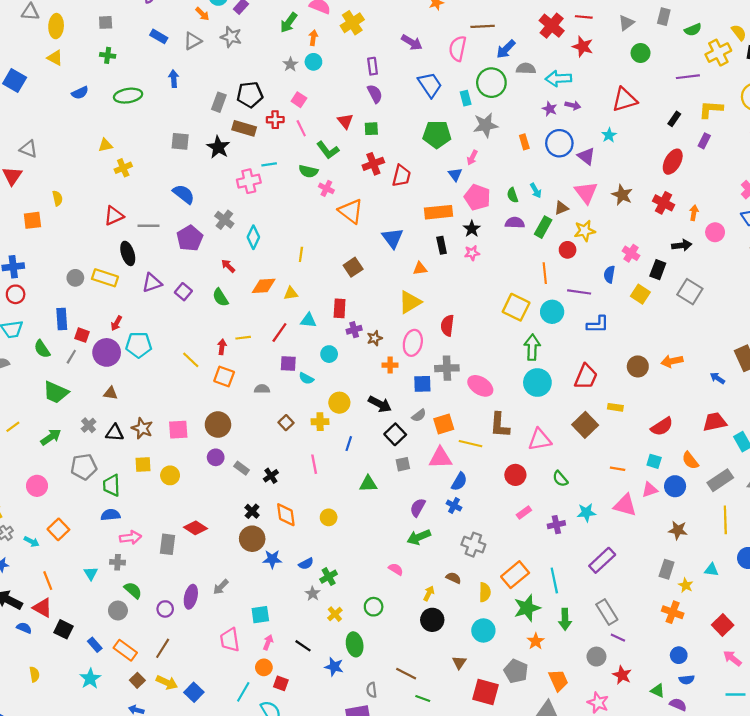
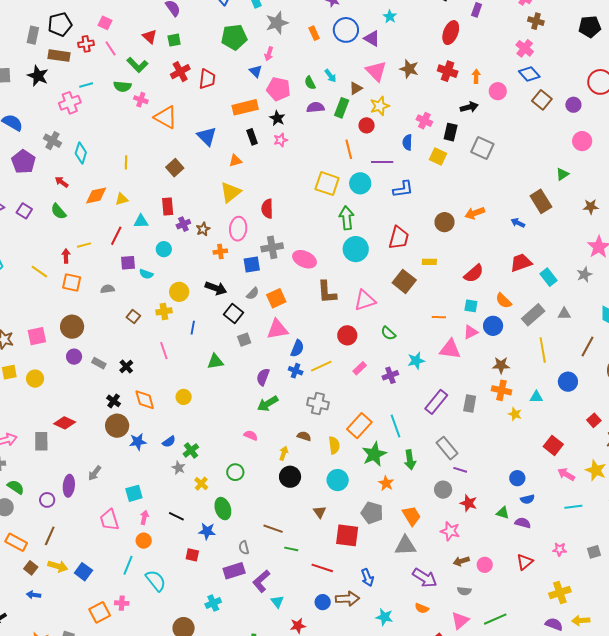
yellow line: (471, 444) -> (321, 366), moved, turned -30
gray rectangle: (667, 569) -> (470, 404), moved
orange cross: (673, 612) -> (501, 390), moved
red square: (281, 683) -> (192, 555), moved

